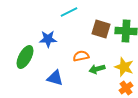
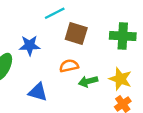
brown square: (101, 29) -> (76, 34), moved

